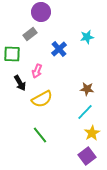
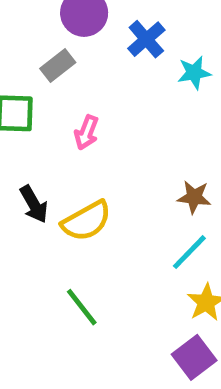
blue cross: (59, 49) -> (146, 39), moved
pink arrow: (37, 71) -> (86, 132), moved
black arrow: (20, 83) -> (34, 204), moved

